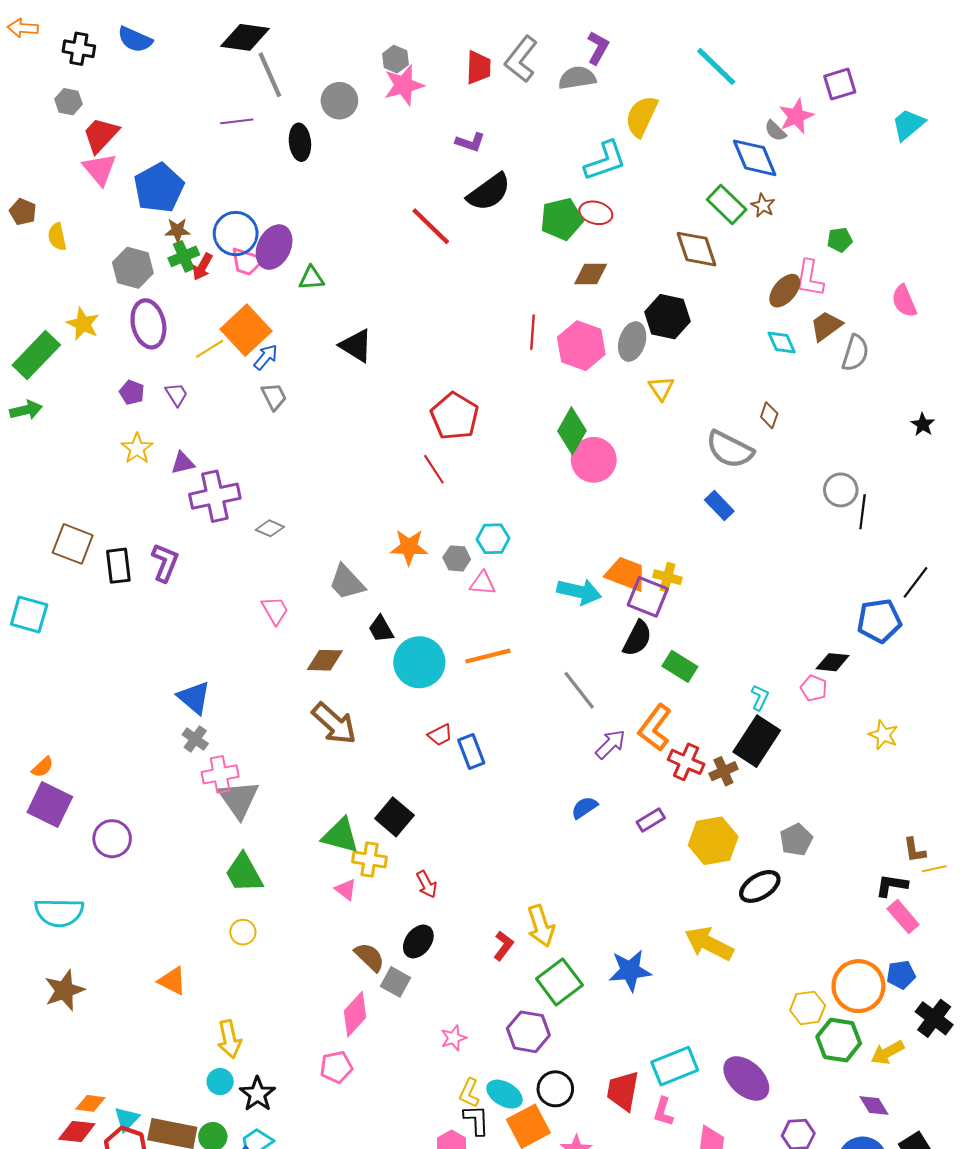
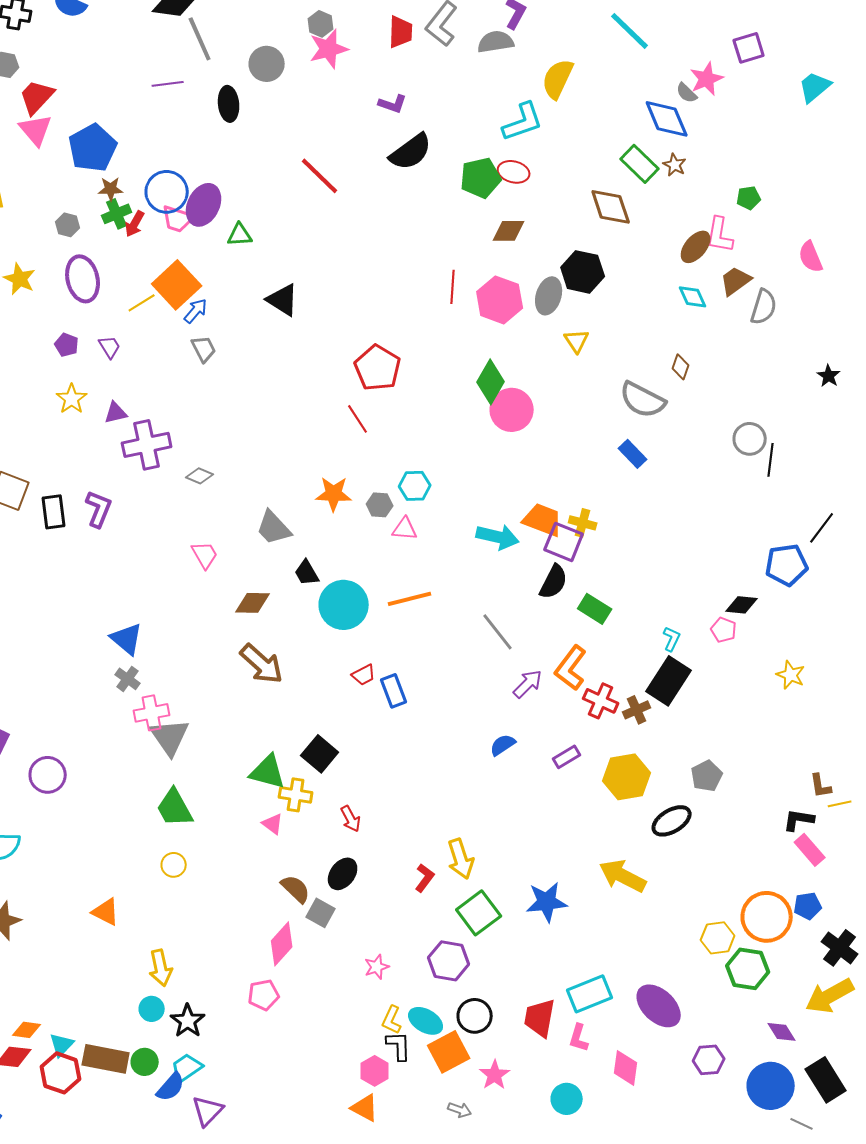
red line: (431, 226) -> (320, 176), moved
gray hexagon: (133, 268) -> (68, 225), size x0.6
yellow arrow: (887, 1053) -> (830, 996), moved, size x1.5

